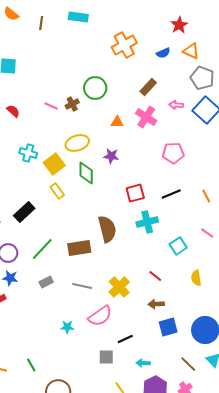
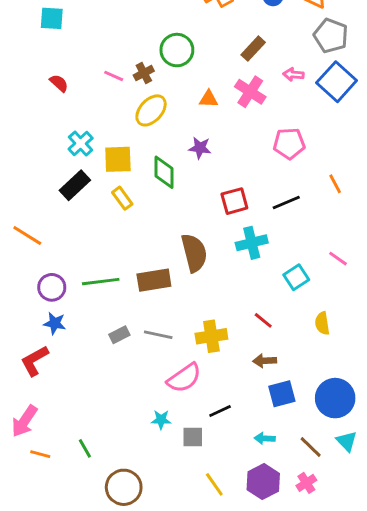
yellow ellipse: (77, 143) -> (151, 110), moved, turned -30
cyan cross: (28, 153) -> (81, 144), turned 30
yellow square: (54, 164) -> (118, 159), turned 35
orange line: (206, 196) -> (335, 184), moved
black rectangle: (24, 212) -> (75, 185), moved
green line: (42, 249) -> (101, 282), turned 40
gray rectangle: (46, 282) -> (119, 335), moved
yellow cross: (119, 287) -> (211, 336), turned 35
cyan star: (67, 327) -> (161, 420), moved
cyan arrow: (143, 363) -> (265, 438), moved

